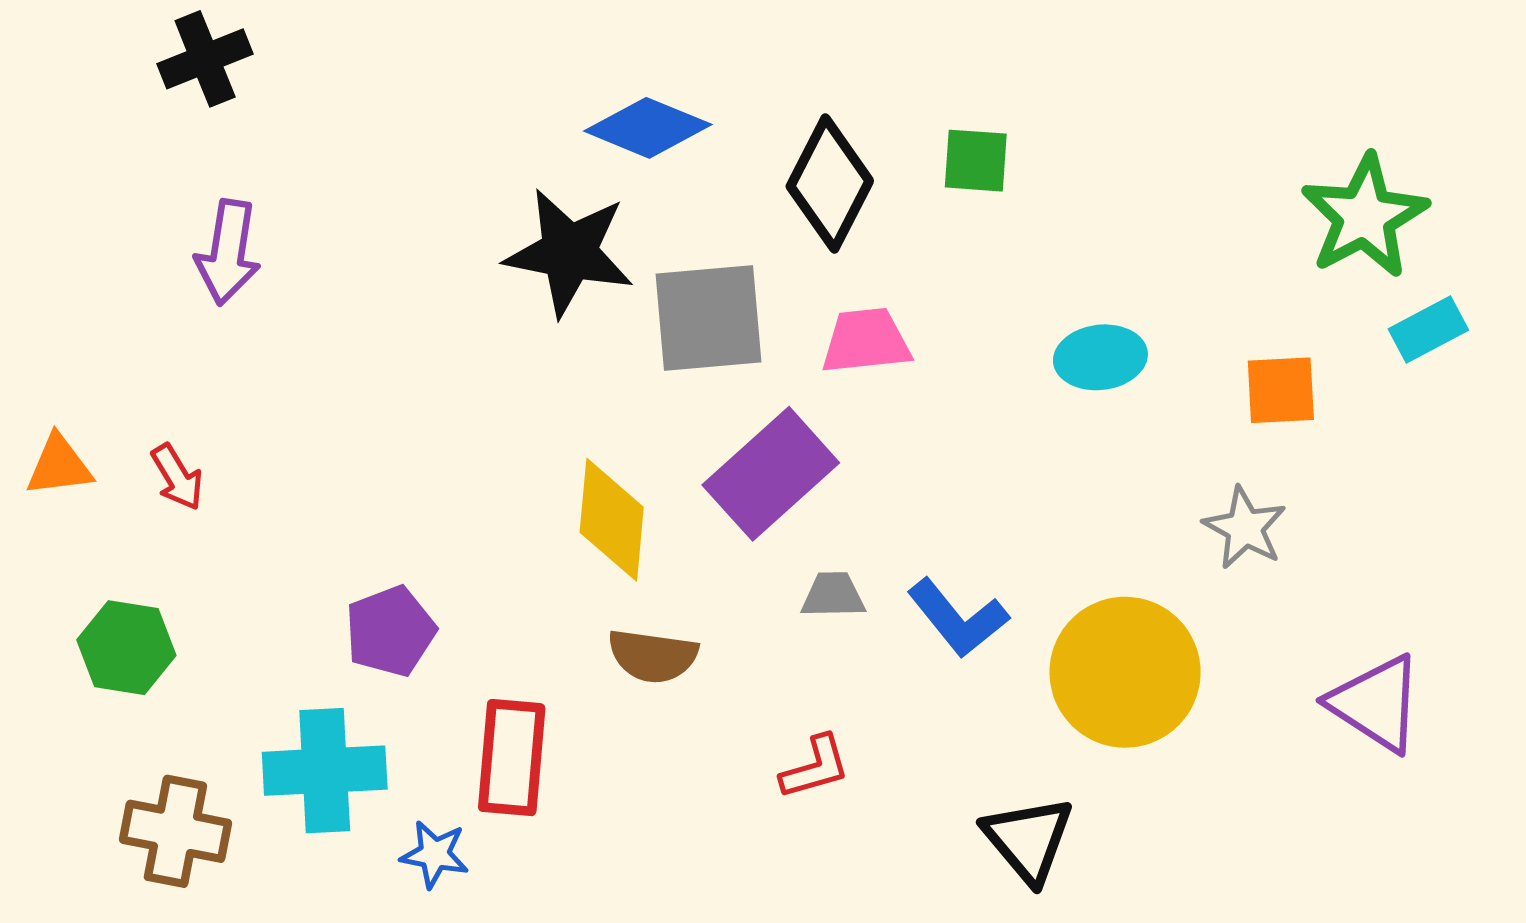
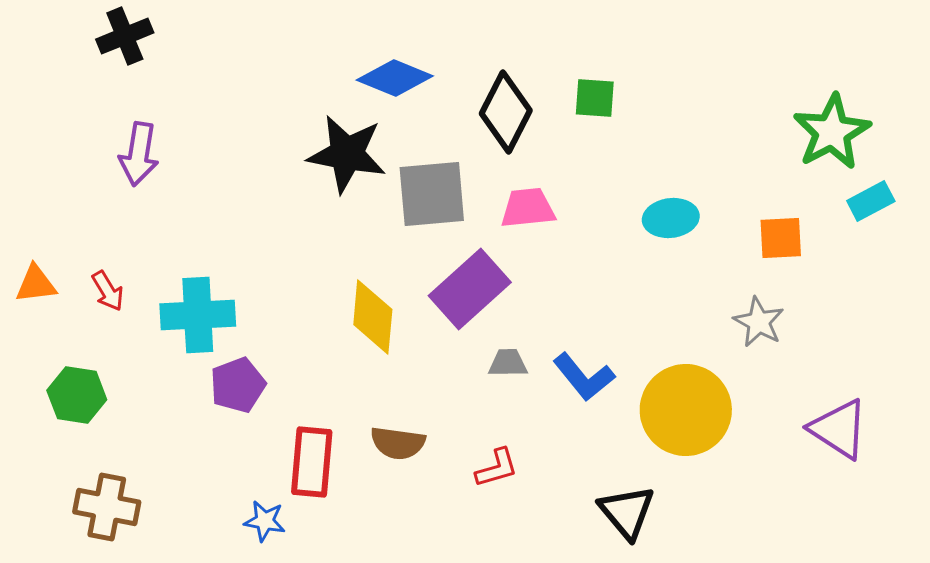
brown semicircle: (653, 656) -> (398, 443), moved
cyan cross: (325, 771) -> (198, 315), moved

